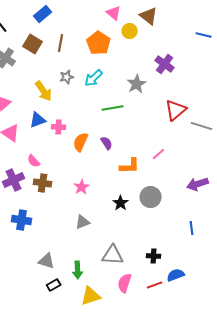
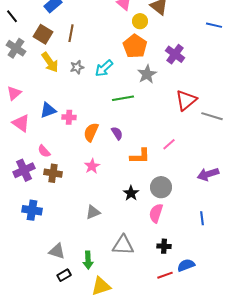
orange pentagon: (99, 43) -> (135, 46), moved
yellow arrow: (44, 91) -> (50, 62), moved
pink star: (82, 187) -> (92, 166), moved
pink semicircle: (125, 283) -> (156, 213), moved

